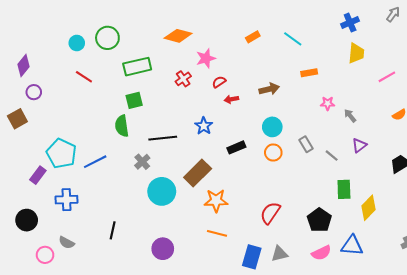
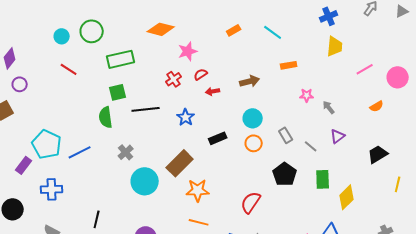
red cross: (183, 79) -> (174, 79), moved
black line: (163, 138) -> (146, 109), moved
black pentagon: (319, 220) -> (285, 174), moved

